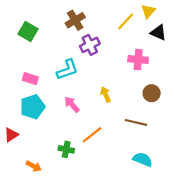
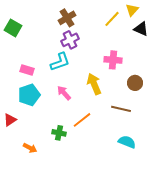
green square: (28, 31) -> (13, 28), moved
purple cross: (90, 45) -> (70, 40), moved
pink cross: (138, 60) -> (113, 60), moved
yellow arrow: (106, 94) -> (94, 84), size x1.5

